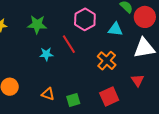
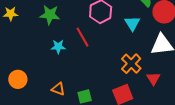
cyan triangle: (115, 29) -> (132, 23), turned 49
orange cross: (107, 61) -> (131, 64), moved

